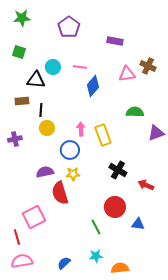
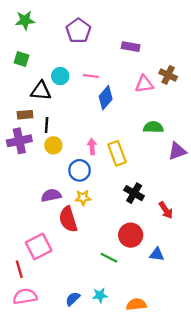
purple cross: (15, 139) -> (19, 141), moved, size x1.5
red arrow: (146, 185) -> (166, 210), turned -147
green line: (96, 227) -> (109, 258), turned -35
cyan star: (96, 256) -> (100, 295), moved

